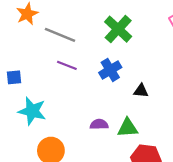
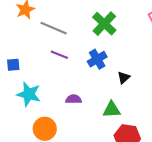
black triangle: (141, 91) -> (124, 78), turned -48
purple semicircle: (99, 124) -> (73, 99), moved

